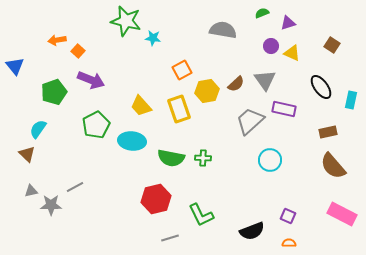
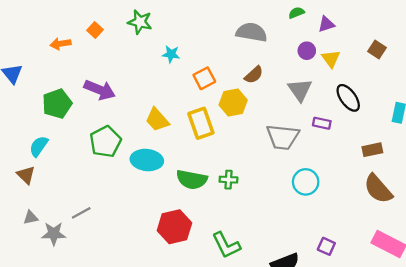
green star: (126, 21) -> (140, 22), size x0.7
cyan star: (153, 38) -> (171, 54), moved
orange square: (78, 51) -> (95, 30), moved
yellow triangle: (292, 53) -> (331, 59), turned 30
brown semicircle: (236, 84) -> (254, 75), moved
black ellipse: (321, 87) -> (348, 98), moved
purple rectangle: (284, 109) -> (322, 123), size x0.7
gray trapezoid: (250, 121) -> (283, 137), turned -132

